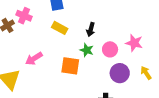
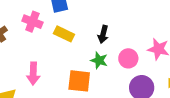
pink cross: (24, 16) -> (32, 22), moved
pink arrow: (34, 59) -> (33, 74), turned -54

